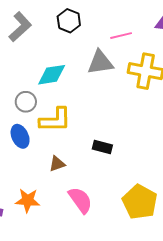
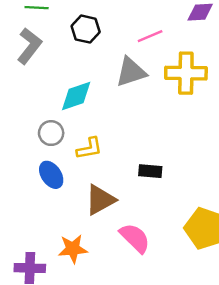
yellow L-shape: (55, 120) -> (89, 148), size x0.7
brown triangle: (57, 164) -> (100, 200), size x1.6

